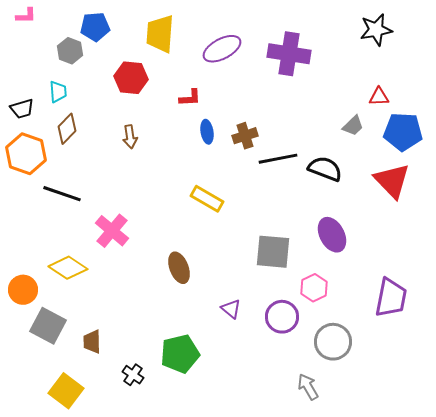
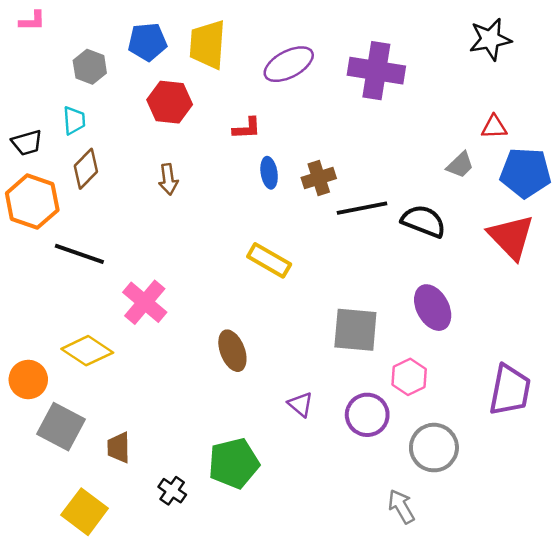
blue pentagon: (95, 27) -> (147, 42), moved

